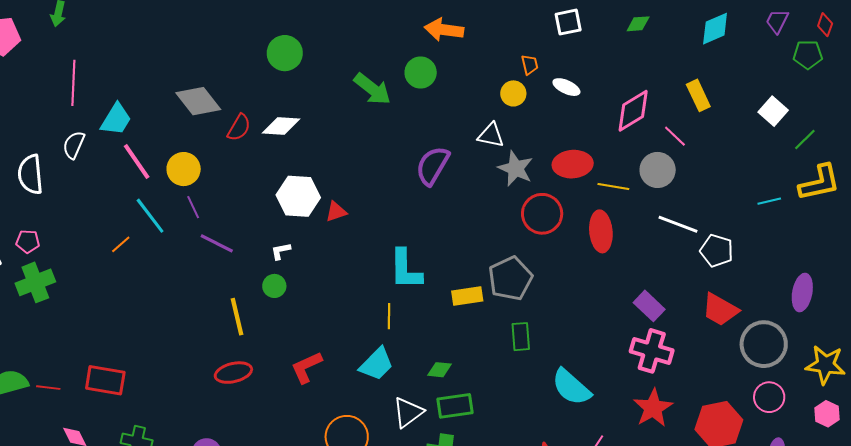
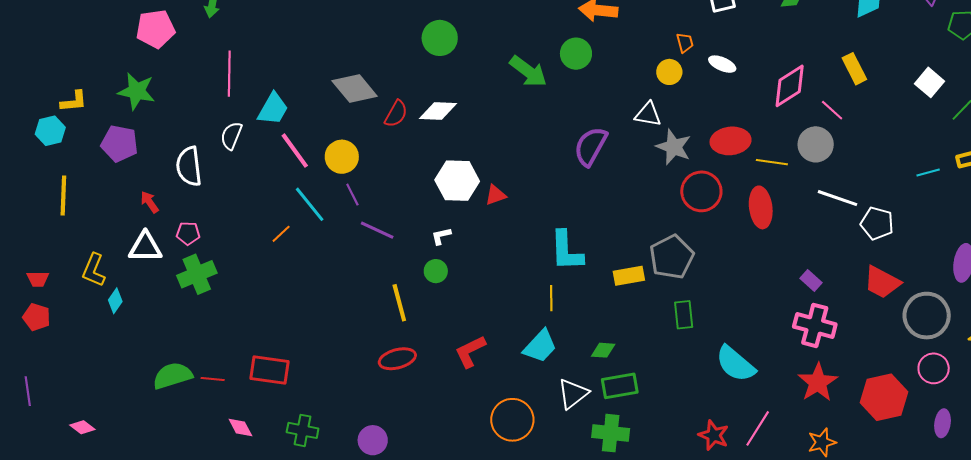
purple rectangle: (649, 306) -> (811, 281), size x0.7

